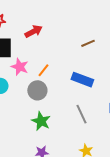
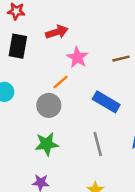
pink star: (20, 67) -> (77, 58), moved
green star: (41, 121) -> (47, 144), turned 30

